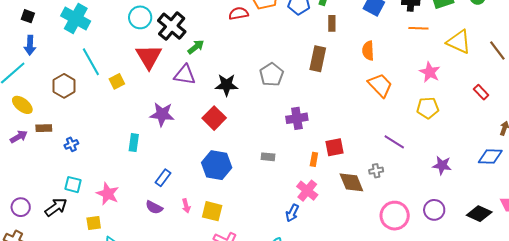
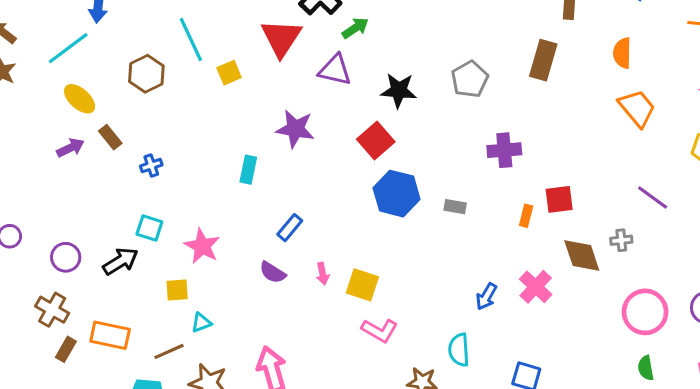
brown rectangle: (44, 128) -> (110, 137), turned 49
blue hexagon: (217, 165) -> (397, 194), moved
pink cross: (307, 191) -> (536, 287), moved

